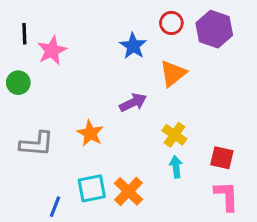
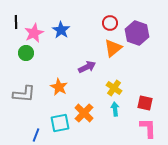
red circle: (171, 23) -> (110, 23), moved
purple hexagon: (214, 29) -> (137, 33), moved
blue star: (133, 46) -> (61, 30), moved
green circle: (18, 83) -> (26, 53), moved
orange cross: (128, 191) -> (84, 113), moved

